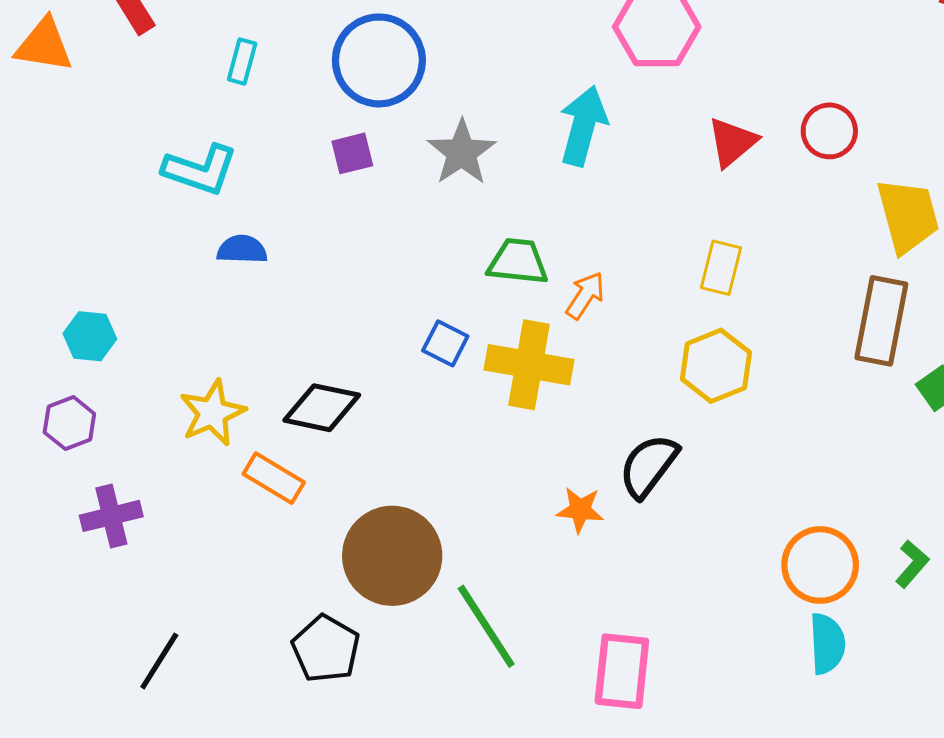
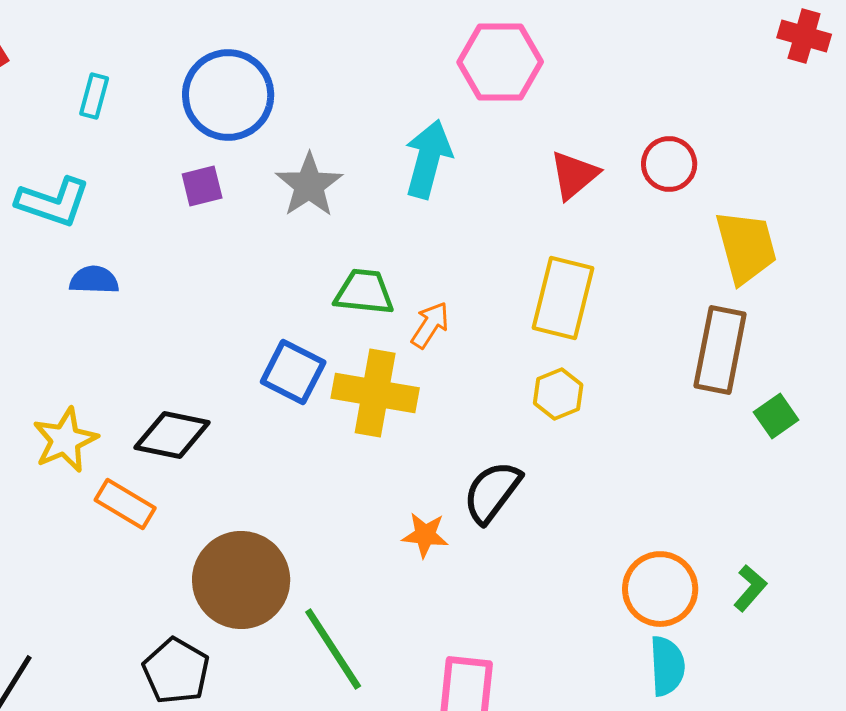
yellow rectangle: (721, 268) -> (563, 298), size x1.5
blue square: (445, 343) -> (293, 372), size x1.4
yellow hexagon: (716, 366) -> (558, 394), size x0.7

